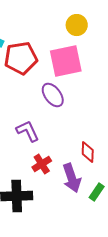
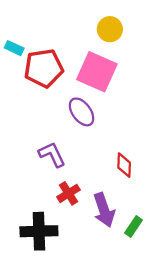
pink square: (66, 61) -> (97, 72), turned 36
red diamond: (88, 152) -> (124, 165), moved

